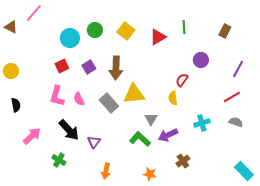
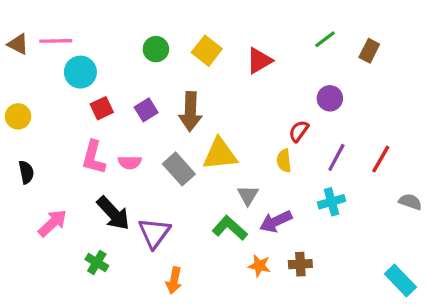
pink line: (34, 13) -> (56, 41), moved, turned 48
green line: (184, 27) -> (325, 39), moved, turned 56
cyan circle: (70, 38) -> (80, 72), moved
purple line: (238, 69) -> (336, 157), moved
red line: (232, 97) -> (381, 159), turned -30
pink semicircle: (79, 99) -> (130, 162), turned -64
gray semicircle: (236, 122) -> (410, 202), moved
purple triangle: (94, 142) -> (154, 233), size x1.5
brown cross: (183, 161) -> (300, 264), turned 32
orange star: (150, 174) -> (259, 266), moved

